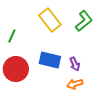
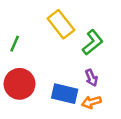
green L-shape: (84, 21) -> (93, 42), moved
blue rectangle: (50, 60) -> (65, 94), moved

